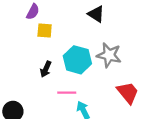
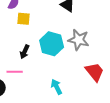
pink line: (67, 93) -> (15, 72), moved

